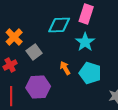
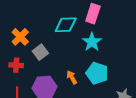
red cross: (10, 65) -> (16, 65), turned 32
orange arrow: (65, 68) -> (72, 77), moved

